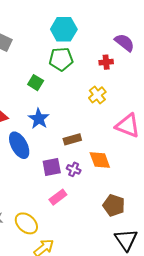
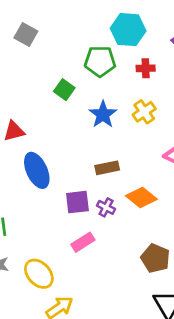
cyan hexagon: (64, 29) -> (128, 30), moved
red cross: (106, 62) -> (146, 68), moved
blue star: (39, 119) -> (103, 114), moved
orange diamond: (100, 160) -> (141, 197), turned -35

